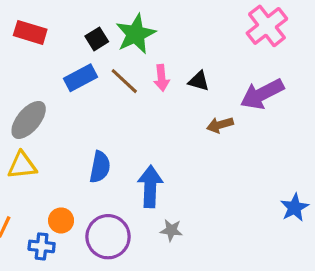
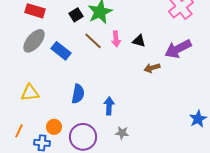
blue rectangle: (80, 78) -> (61, 51), moved, turned 66
gray ellipse: (29, 120) -> (34, 41), moved
blue arrow: (150, 186) -> (109, 106), size x0.7

